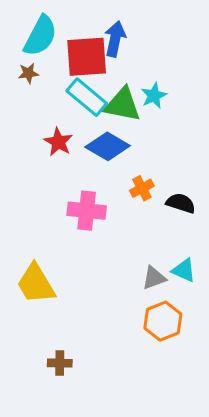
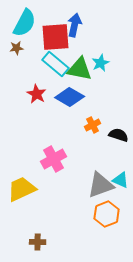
pink cross: (87, 211) -> (54, 159), moved, turned -35
gray triangle: (154, 278) -> (101, 185), size x1.6
yellow trapezoid: (36, 284) -> (22, 189), turned 96

